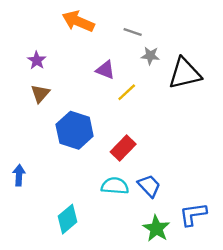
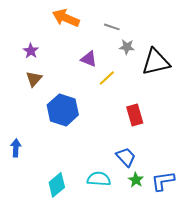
red rectangle: (123, 148) -> (135, 115), moved, turned -60
cyan semicircle: (115, 186) -> (99, 179), moved
green star: (156, 228) -> (136, 180), moved, size x0.7

